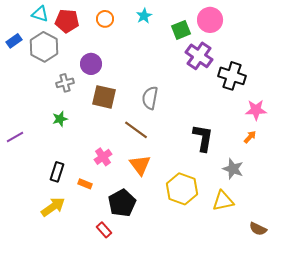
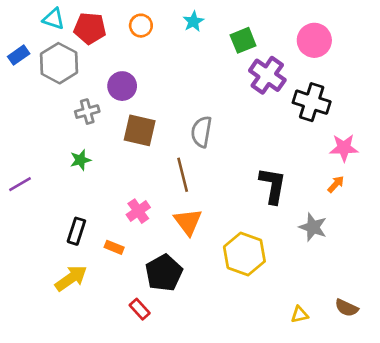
pink circle: (210, 20) -> (314, 40), moved
brown line: (136, 130) -> (183, 175), turned 40
yellow triangle: (223, 201) -> (300, 315), moved, size x0.6

